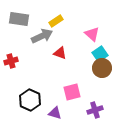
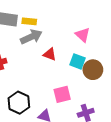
yellow rectangle: (56, 21) -> (29, 21), moved, turned 40
cyan square: (100, 54) -> (78, 61), moved, turned -35

